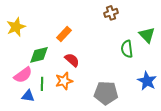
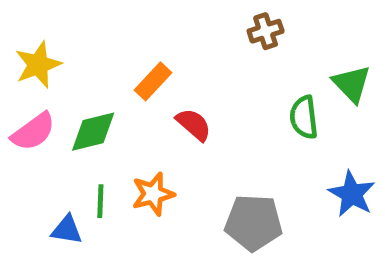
red semicircle: (72, 60) -> (194, 125), moved
pink semicircle: (23, 75) -> (33, 132), moved

